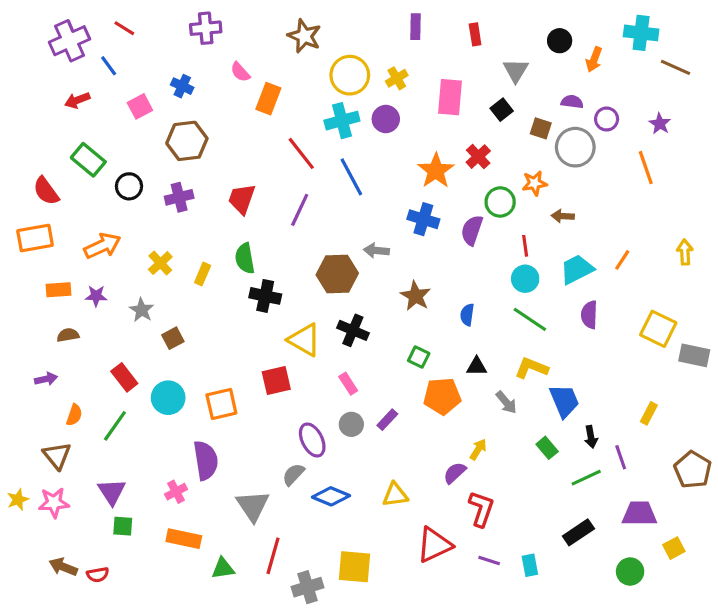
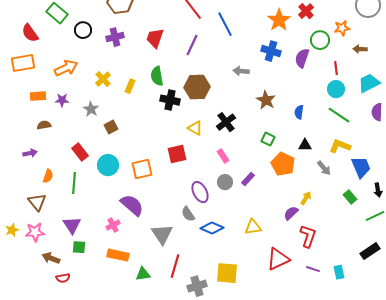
brown hexagon: (337, 274) -> (197, 87), moved
black cross: (353, 330) -> (226, 122), turned 30
yellow triangle: (304, 340) -> (195, 128), size x0.7
orange pentagon: (442, 396) -> (283, 164), turned 30
green line: (115, 426) -> (74, 183), turned -30
purple semicircle: (206, 460) -> (132, 205), turned -40
gray semicircle: (293, 474) -> (188, 214), turned -77
brown arrow: (63, 567) -> (51, 258), moved

